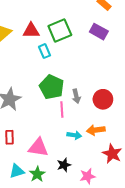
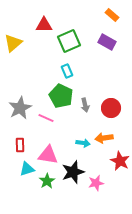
red triangle: (31, 31) -> (44, 25), moved
cyan rectangle: (44, 51) -> (67, 71), moved
pink line: (62, 110) -> (46, 118), moved, turned -63
black star: (64, 165) -> (73, 172), size x1.6
cyan triangle: (17, 171) -> (27, 169), moved

